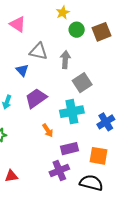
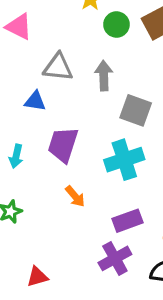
blue triangle: (22, 70) -> (35, 101), turned -32
gray square: (82, 83) -> (136, 110), turned -30
purple trapezoid: (36, 98) -> (63, 145), turned -30
orange arrow: (48, 130) -> (75, 196), moved

